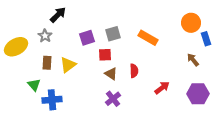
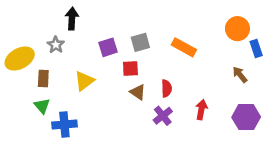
black arrow: (58, 15) -> (72, 19), turned -42
brown rectangle: (47, 63) -> (43, 78), moved
red arrow: (162, 88) -> (201, 110), turned -42
purple cross: (113, 99) -> (163, 116), moved

